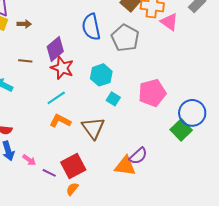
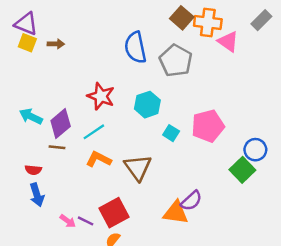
purple diamond: (55, 49) -> (61, 124), moved
brown line: (25, 61) -> (57, 147), moved
cyan square: (113, 99) -> (171, 133), moved
blue circle: (192, 113) -> (255, 150), size x0.7
pink arrow: (29, 160) -> (68, 221), moved

